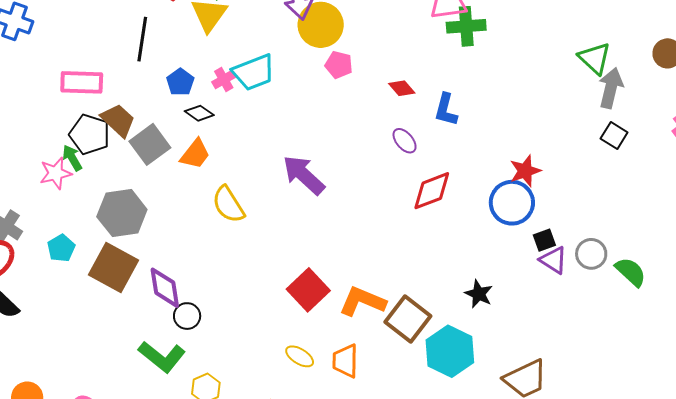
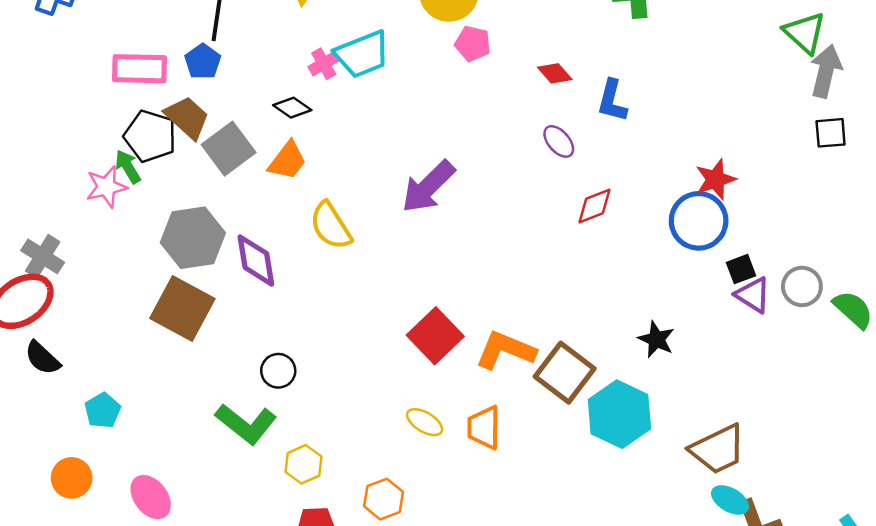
blue pentagon: (180, 82) -> (203, 62), moved
black square: (614, 136) -> (831, 133), turned -36
purple arrow: (304, 175) -> (428, 187), turned -87
red diamond: (432, 191) -> (594, 206), size x0.7
cyan pentagon: (61, 248) -> (103, 410), moved
purple diamond: (165, 288) -> (256, 261), moved

